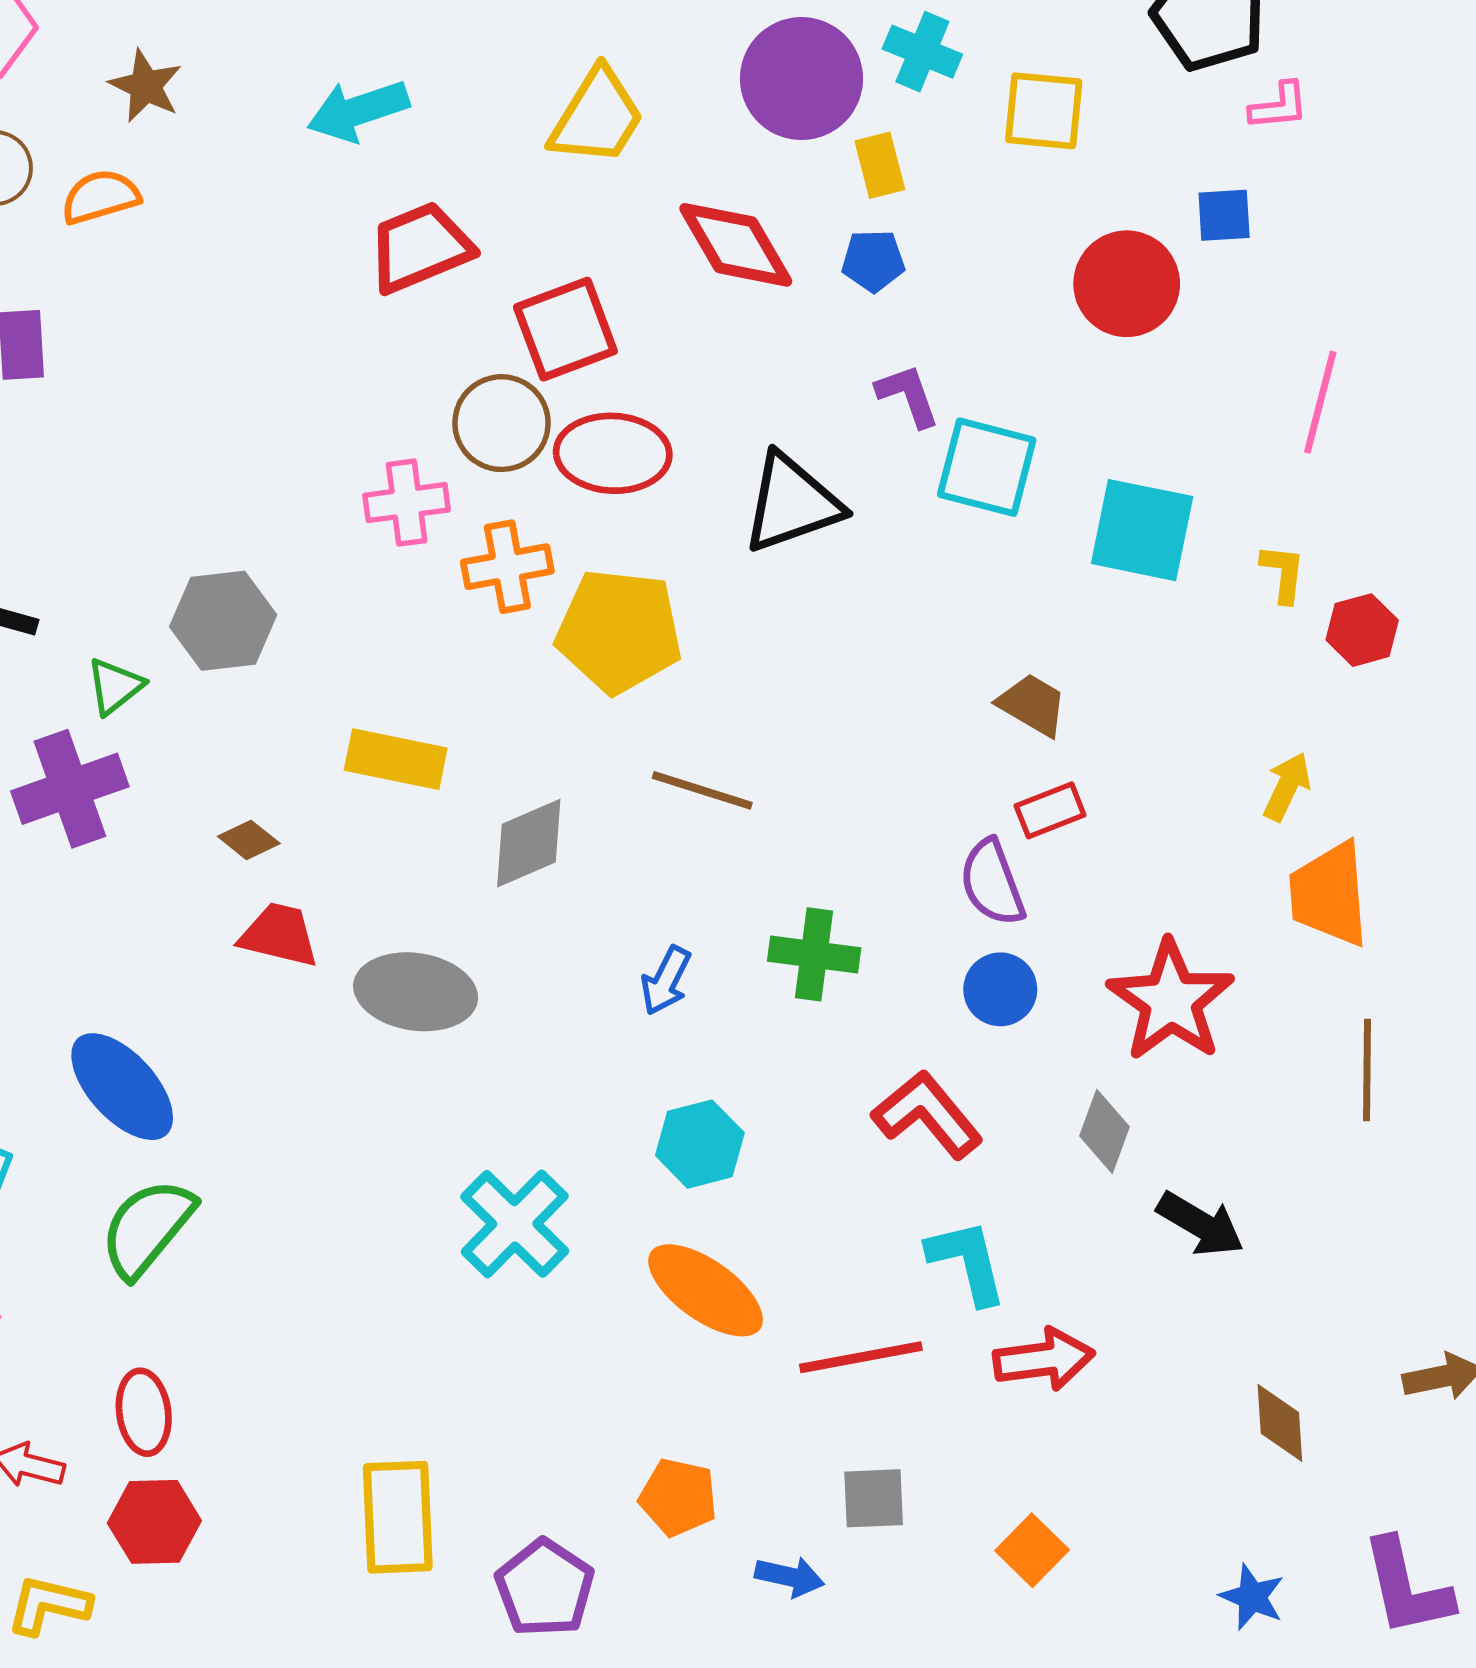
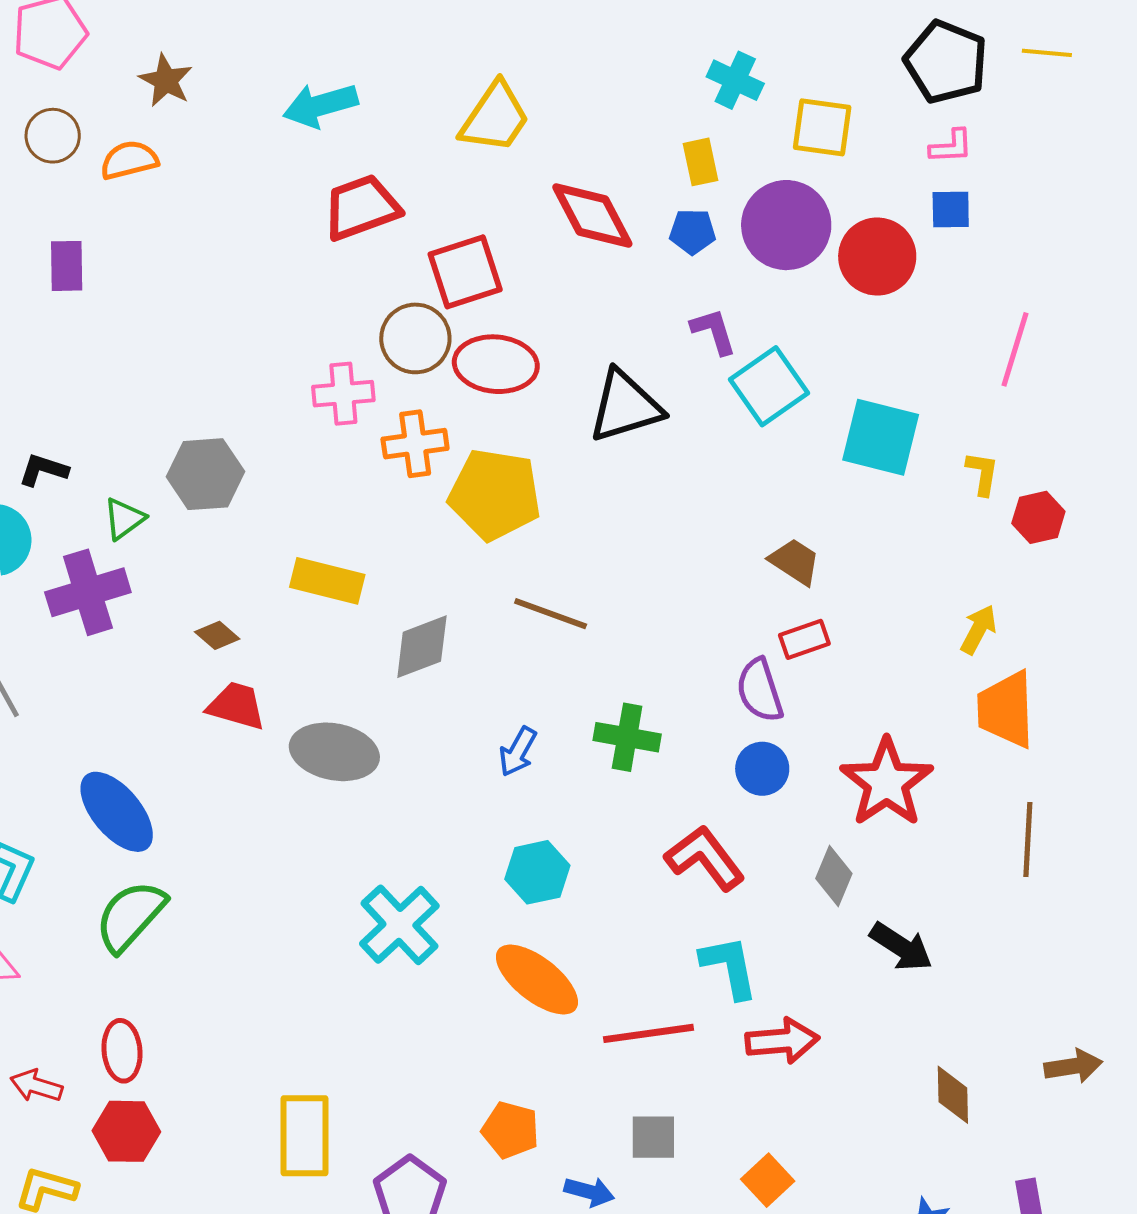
purple circle: (801, 79) -> (786, 225), moved
pink L-shape: (1279, 106) -> (951, 146), moved
cyan square: (987, 467) -> (769, 386), turned 38

